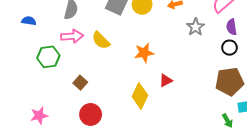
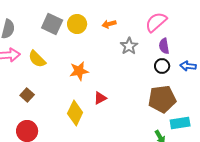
brown square: (80, 83) -> (27, 95), moved

